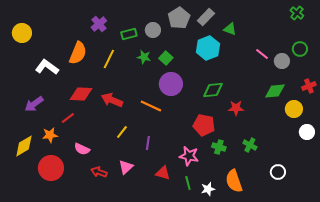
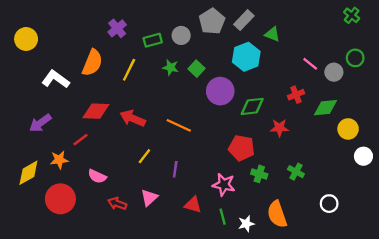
purple circle: (171, 84) -> (220, 91), moved
red cross: (309, 86) -> (296, 95), moved

